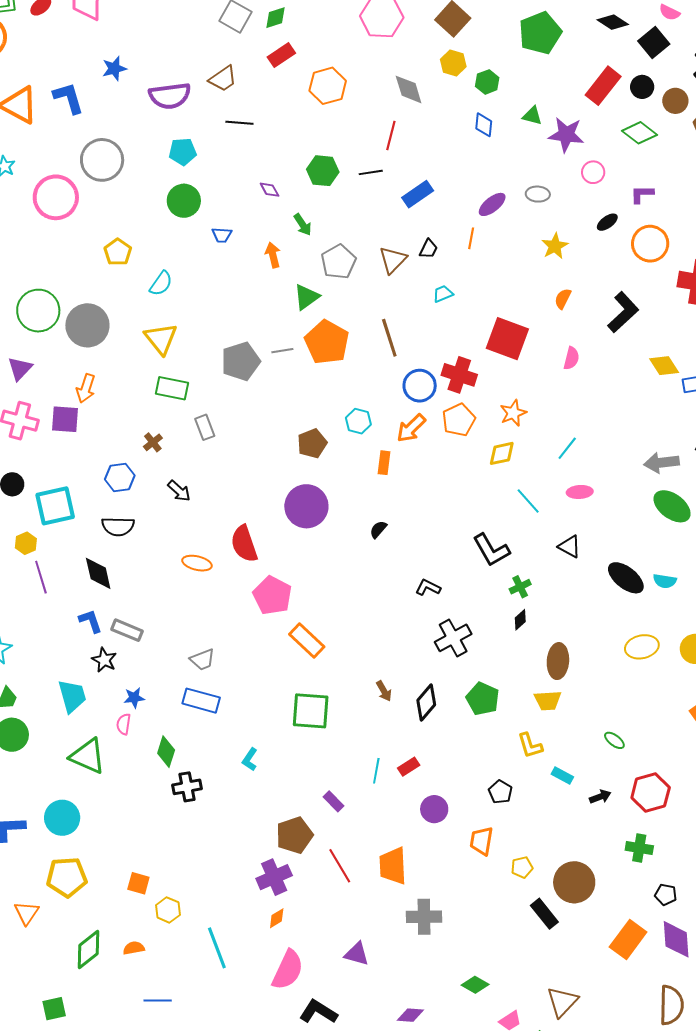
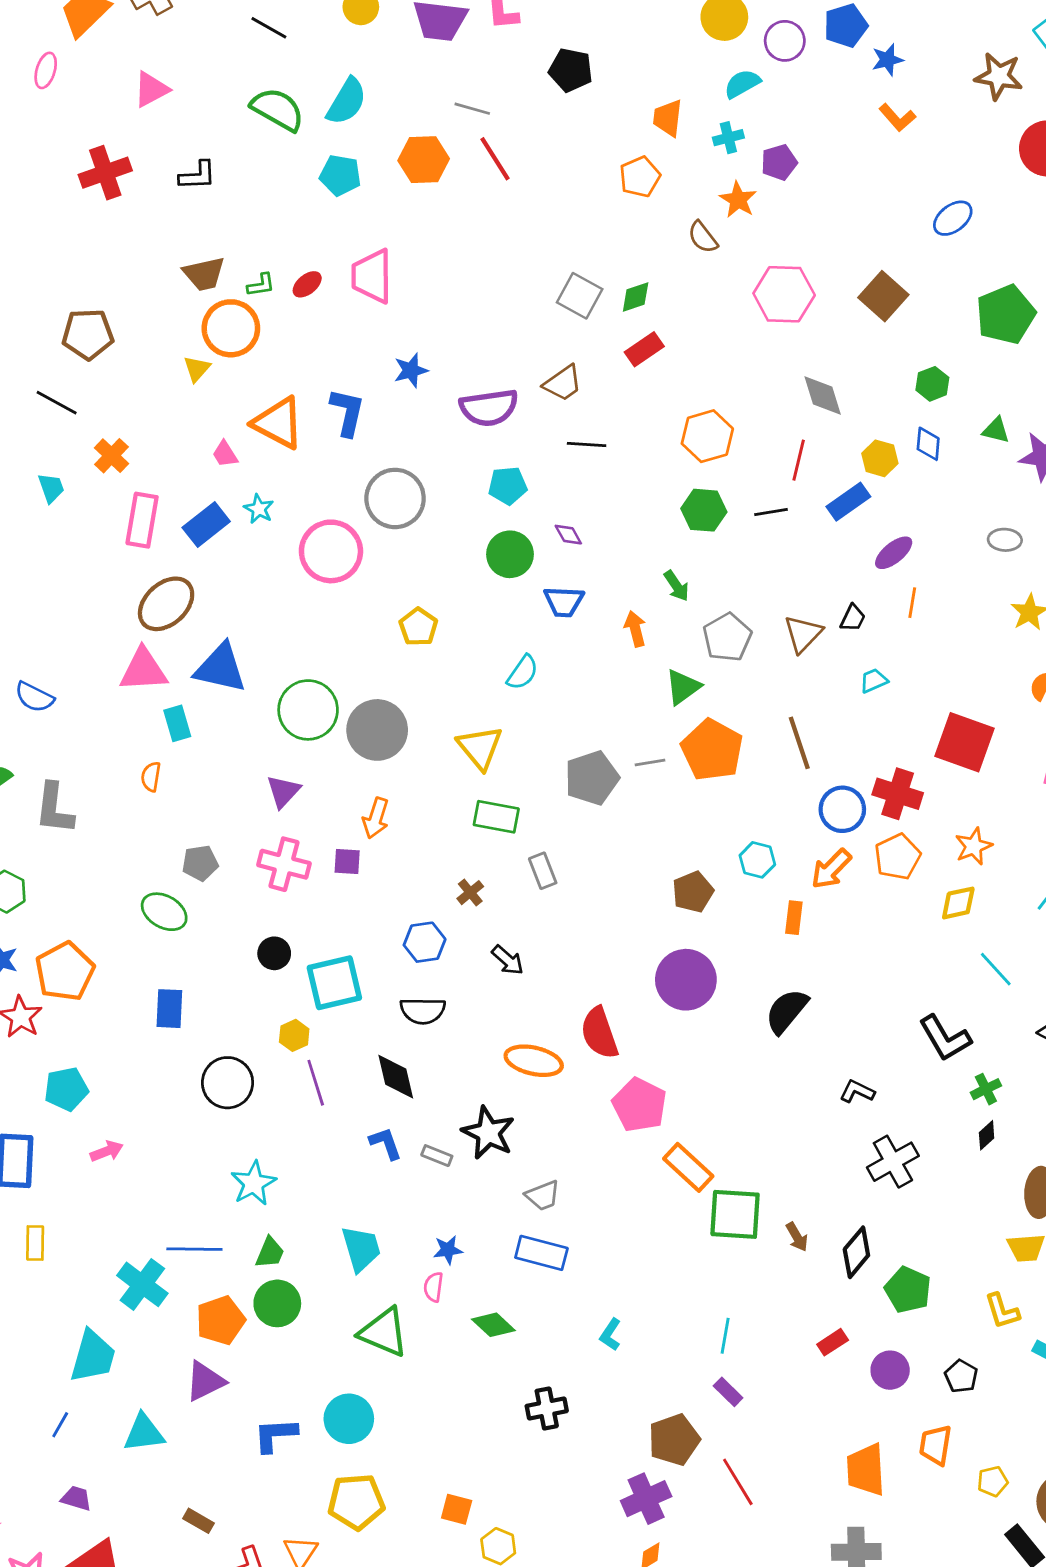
yellow hexagon: (453, 63) -> (880, 458), moved
orange hexagon: (328, 86) -> (707, 436), moved
blue L-shape: (69, 98) -> (347, 412), turned 30
purple diamond: (270, 190) -> (568, 535), moved
blue rectangle: (418, 194) -> (848, 502), moved
purple ellipse: (492, 204) -> (894, 553), moved
blue trapezoid: (222, 235) -> (564, 602), size x1.4
cyan semicircle: (161, 284) -> (523, 672), moved
purple square: (65, 419) -> (347, 862), size x0.7
black semicircle: (378, 529) -> (787, 1011), size x1.8
orange ellipse: (197, 563) -> (534, 1061), size x1.4
gray rectangle: (127, 630) -> (437, 1156), size x0.7
black star: (104, 660) -> (488, 1133), moved, size x1.5
green pentagon: (483, 699) -> (908, 1290), moved
green square: (311, 711) -> (735, 1214), moved
green diamond: (166, 752) -> (493, 1325), turned -64
cyan line: (376, 771) -> (725, 1336), moved
black cross: (187, 787) -> (547, 1409), moved
purple circle: (434, 809) -> (890, 1370), moved
orange trapezoid: (393, 866) -> (866, 1470), moved

